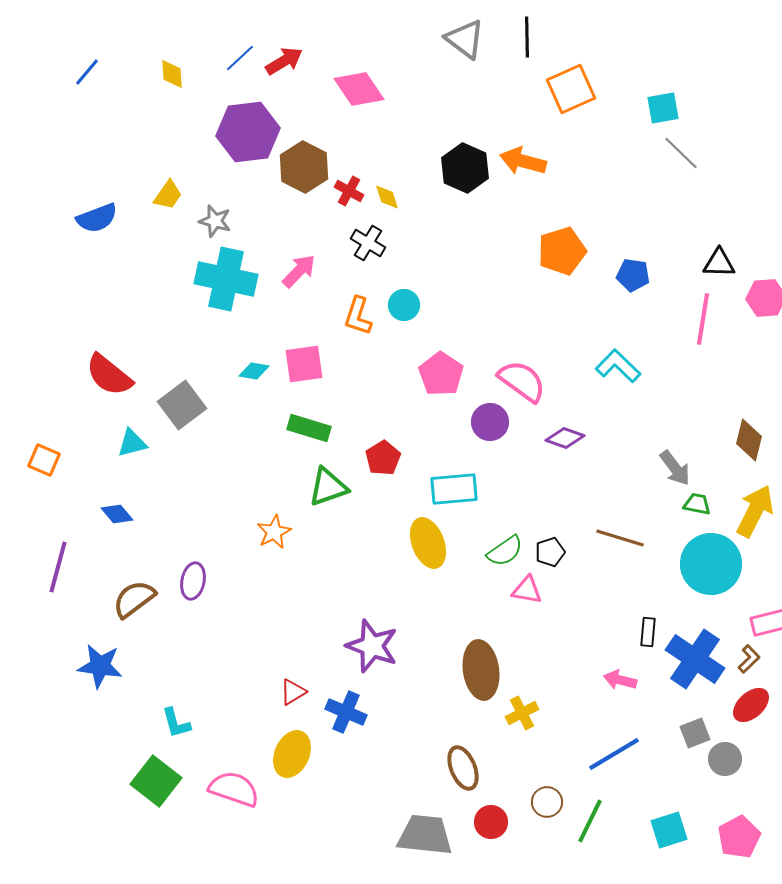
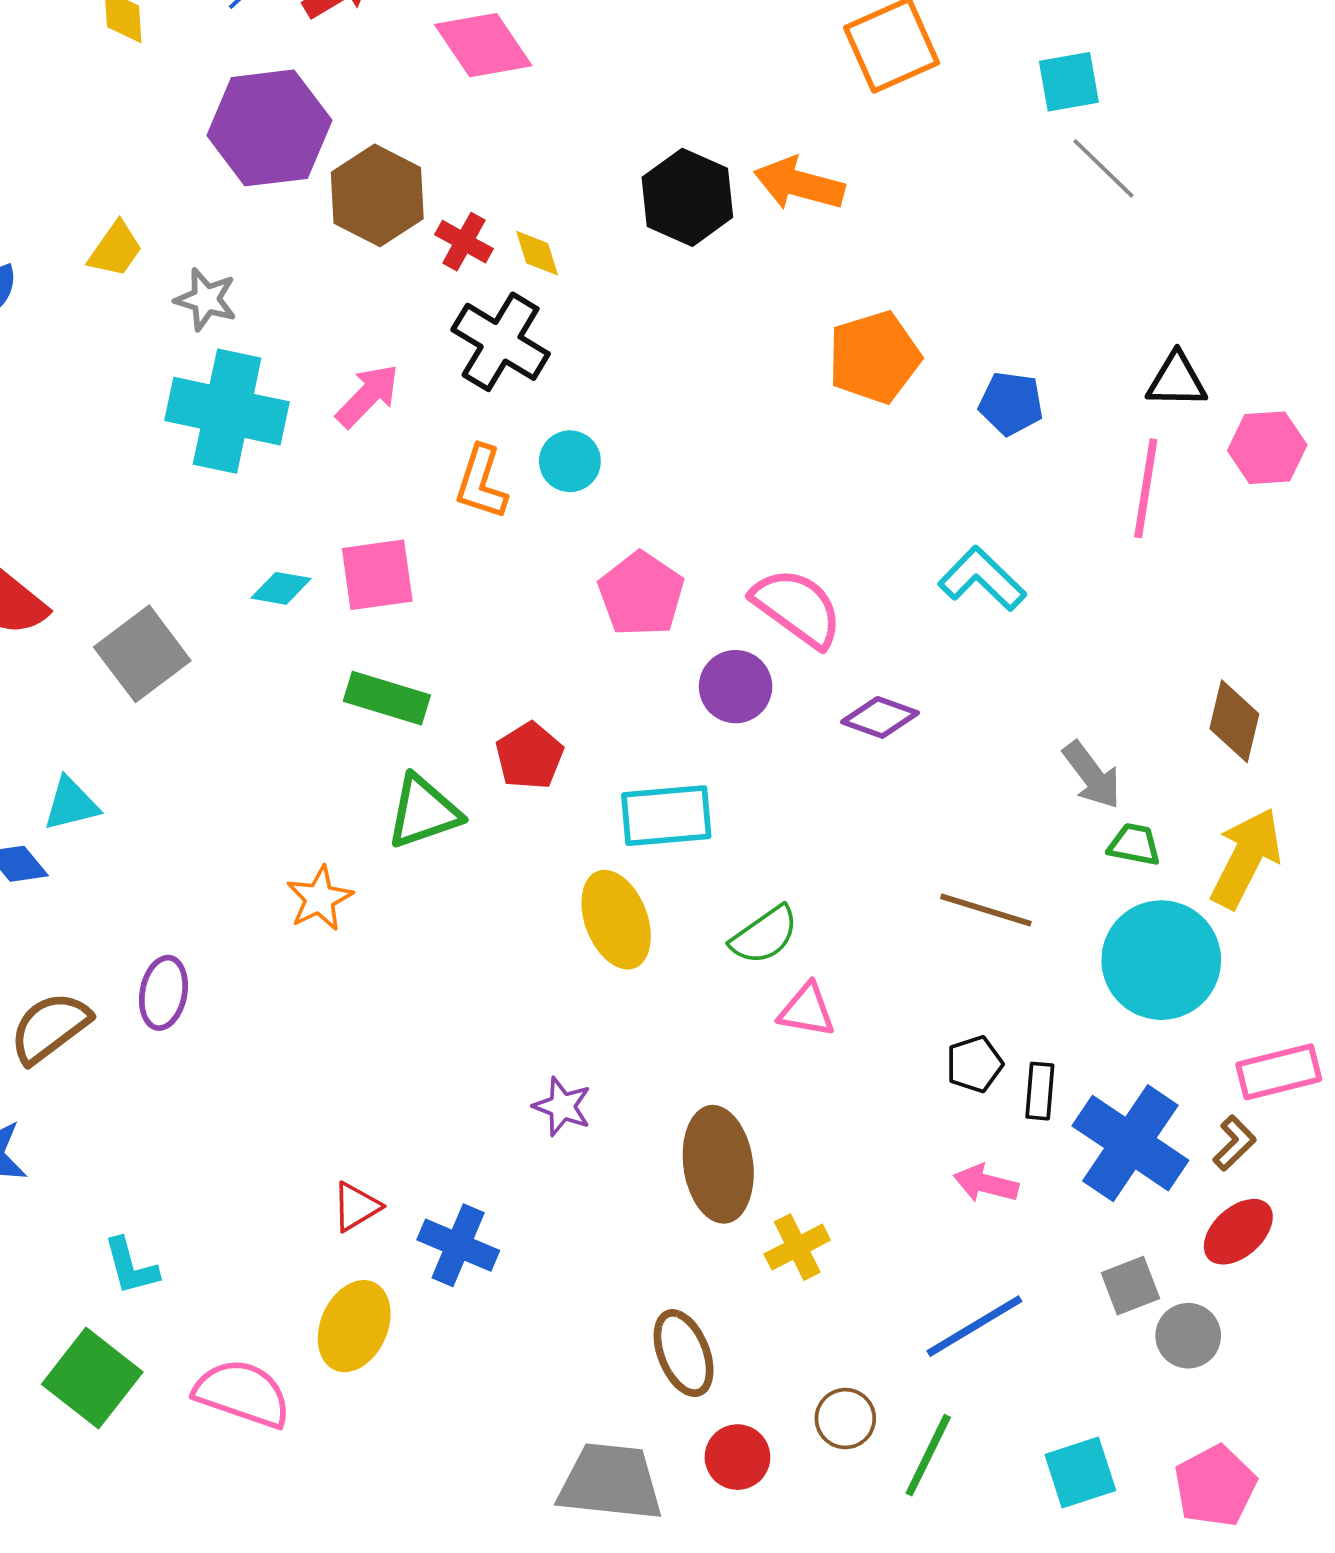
black cross: (368, 243) -> (501, 342), size x1.4
cyan triangle: (132, 443) -> (71, 804), moved
black pentagon: (550, 552) -> (974, 1064), moved
purple star: (372, 646) -> (562, 1106), moved, size x0.6

